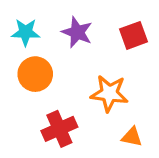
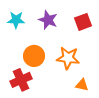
orange circle: (35, 74) -> (34, 56), moved
red cross: (59, 129) -> (21, 80), moved

